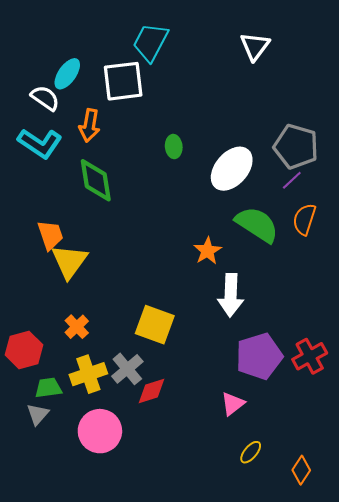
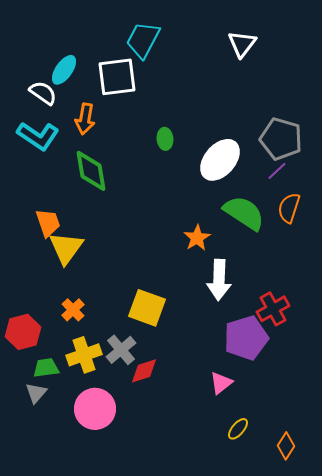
red cross: (310, 356) -> (273, 309), moved

